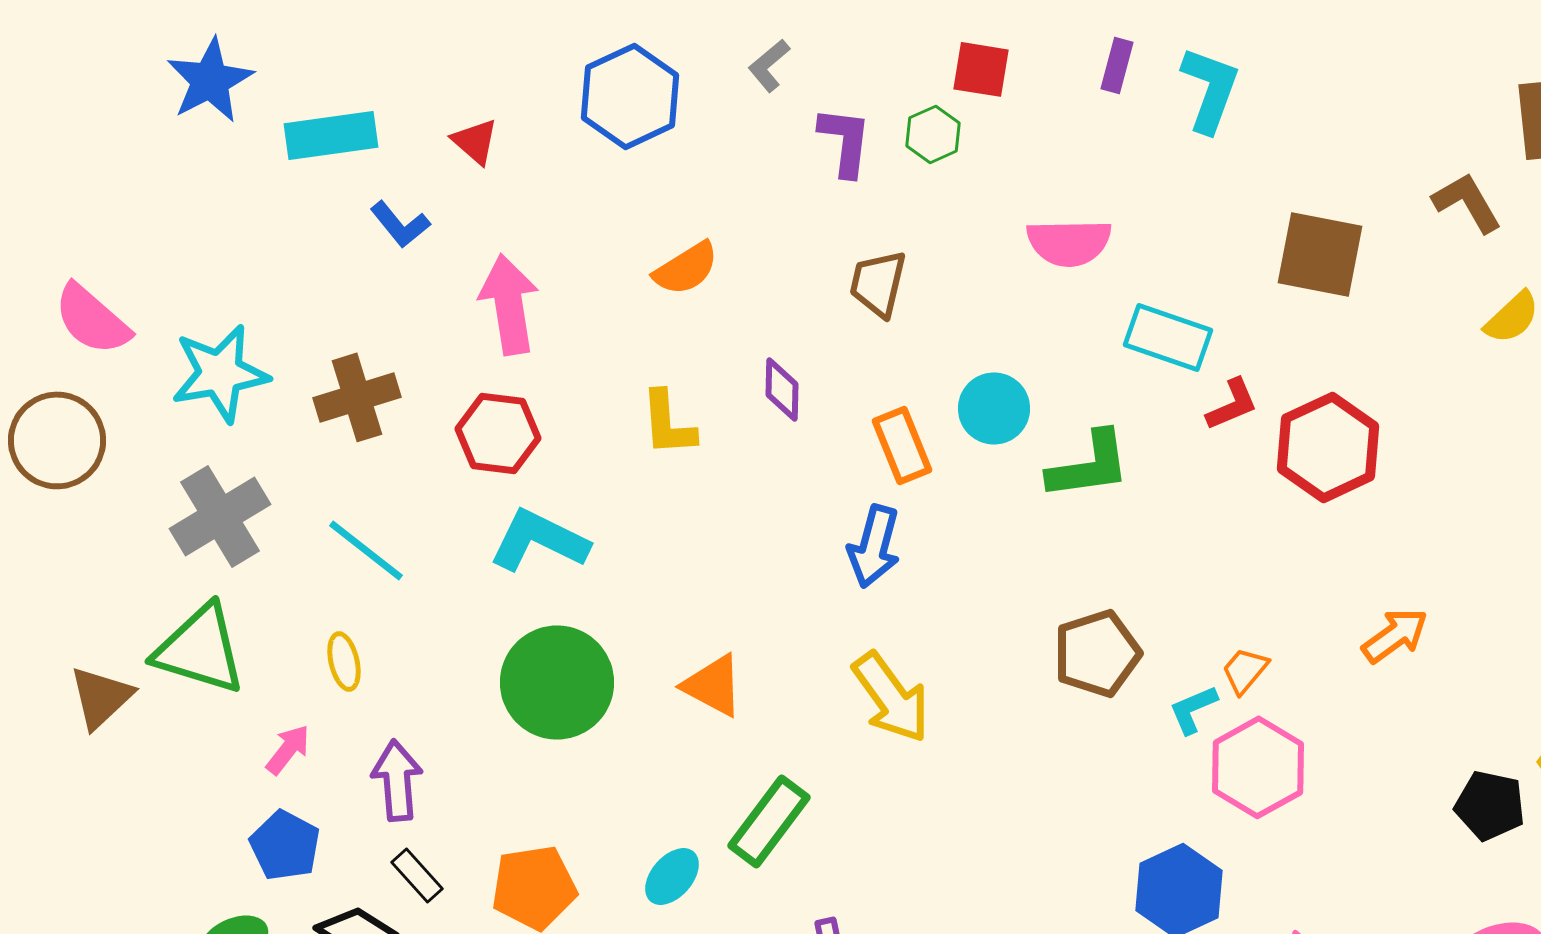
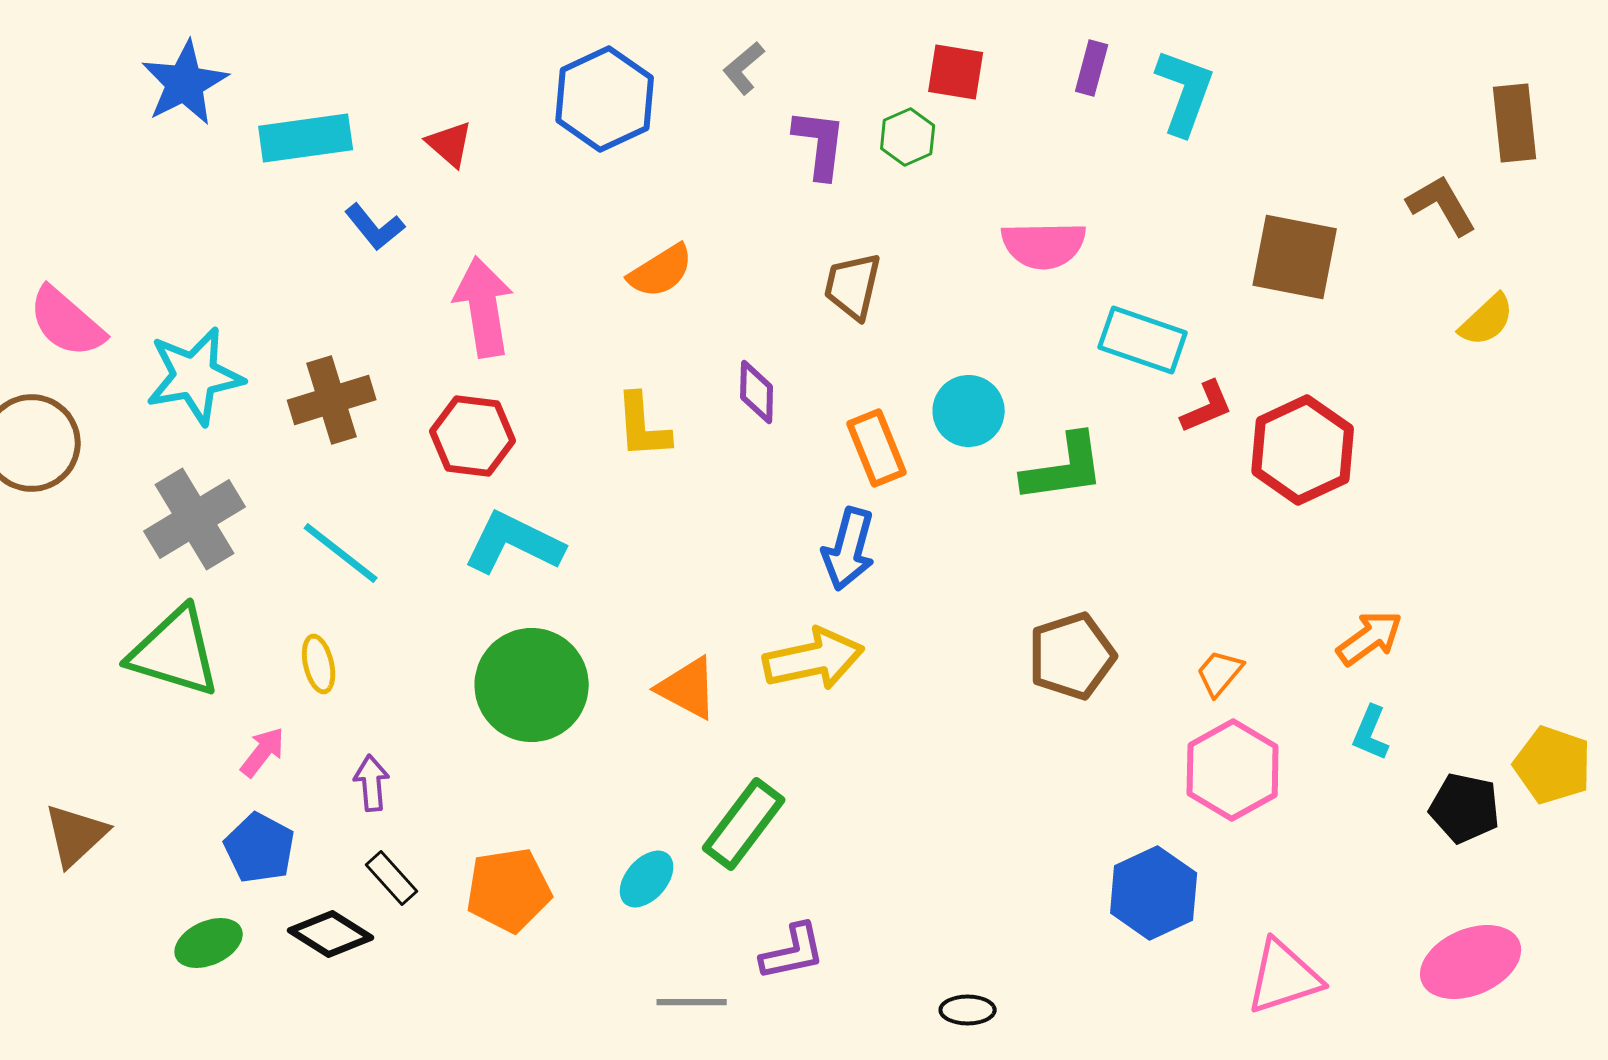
brown triangle: (101, 697) -> (76, 835), moved
yellow arrow: (891, 697) -> (814, 659), moved, turned -66
cyan L-shape: (1193, 709) -> (1371, 733), moved, turned -44
purple arrow: (397, 780) -> (372, 783), size x0.7

